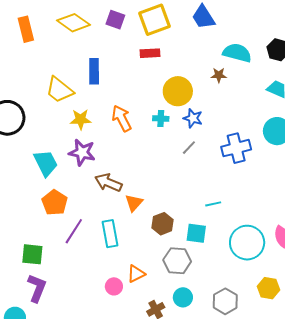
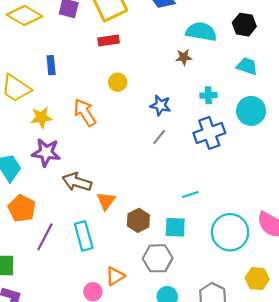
blue rectangle: (94, 71) -> (51, 65), size x0.7
yellow circle: (178, 91) -> (118, 82), moved, size x0.6
cyan cross: (161, 119) -> (208, 95), moved

